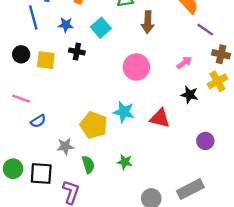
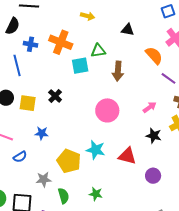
blue star: (66, 25) -> (42, 133), moved
cyan square: (101, 28) -> (80, 66), moved, turned 30
black cross: (77, 51) -> (55, 96), turned 32
purple circle: (205, 141) -> (153, 176), moved

